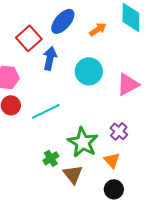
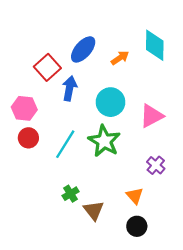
cyan line: (46, 111) -> (65, 144), turned -32
purple cross: (119, 131) -> (156, 165), moved
green star: (83, 142) -> (104, 141), moved

